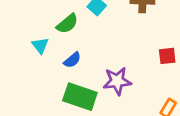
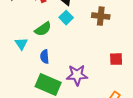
blue semicircle: (72, 60) -> (45, 57), turned 120

